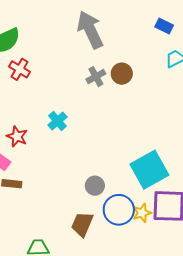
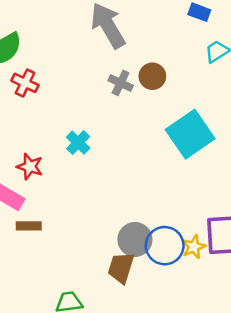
gray cross: (96, 77) -> (121, 83), turned -30
cyan square: (149, 170) -> (190, 134), moved
gray circle: (95, 186) -> (135, 239), moved, size x1.4

